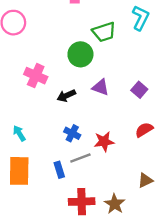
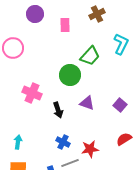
green trapezoid: (104, 32) -> (90, 56), turned -30
black arrow: (66, 96) -> (58, 110), turned -84
cyan arrow: (19, 133) -> (18, 142), turned 40

